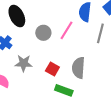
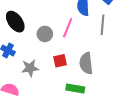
red square: (52, 69) -> (60, 61), moved, turned -32

